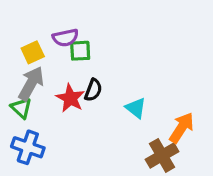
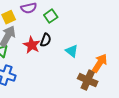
green square: (80, 51) -> (51, 16), moved, turned -32
brown cross: (162, 155) -> (88, 80), turned -36

